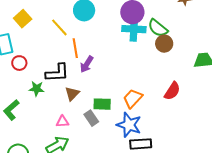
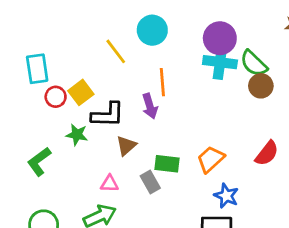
yellow square: (23, 19) -> (81, 92), moved
orange line: (75, 48) -> (162, 82), moved
purple arrow: (87, 64) -> (150, 106), turned -54
blue star: (129, 125) -> (226, 196), moved, size x0.7

